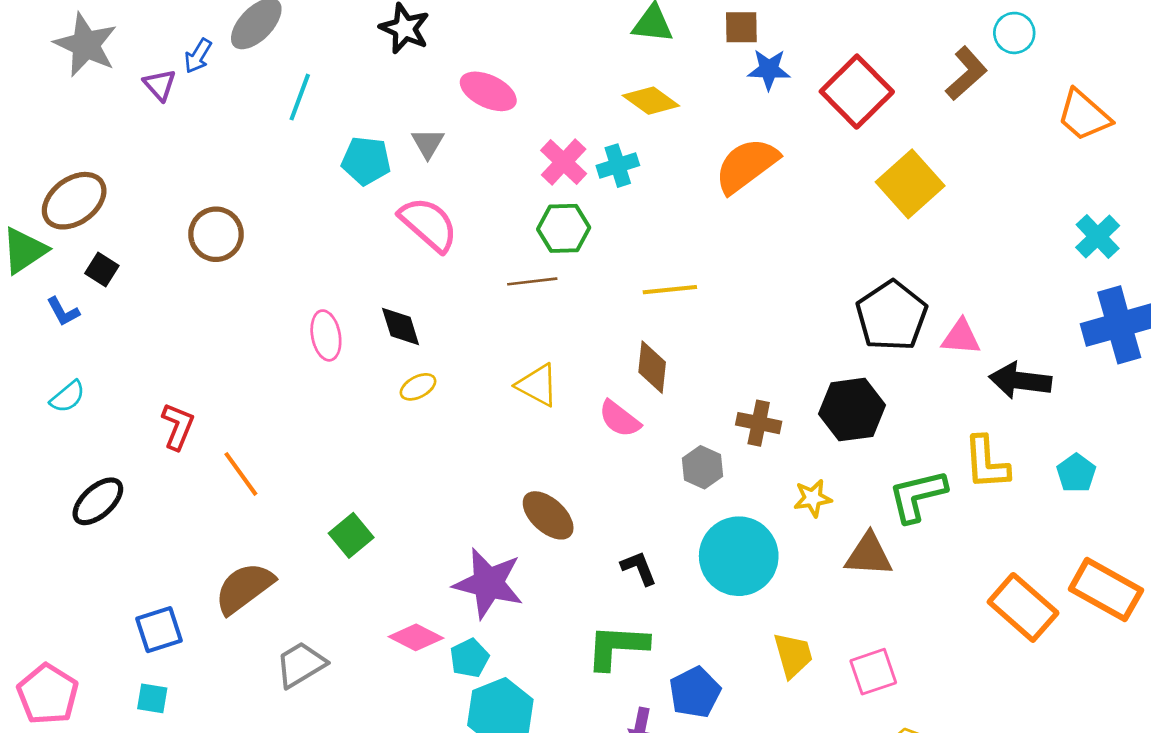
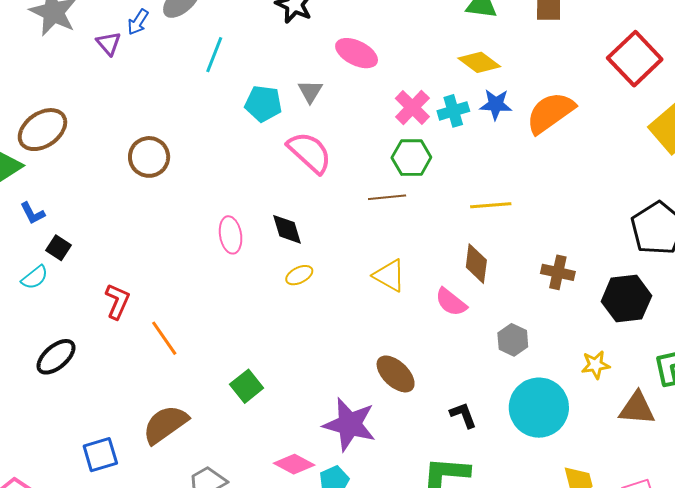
blue star: (769, 70) -> (496, 104), moved
black square: (102, 269) -> (58, 248), moved
brown cross: (759, 423) -> (558, 272), moved

